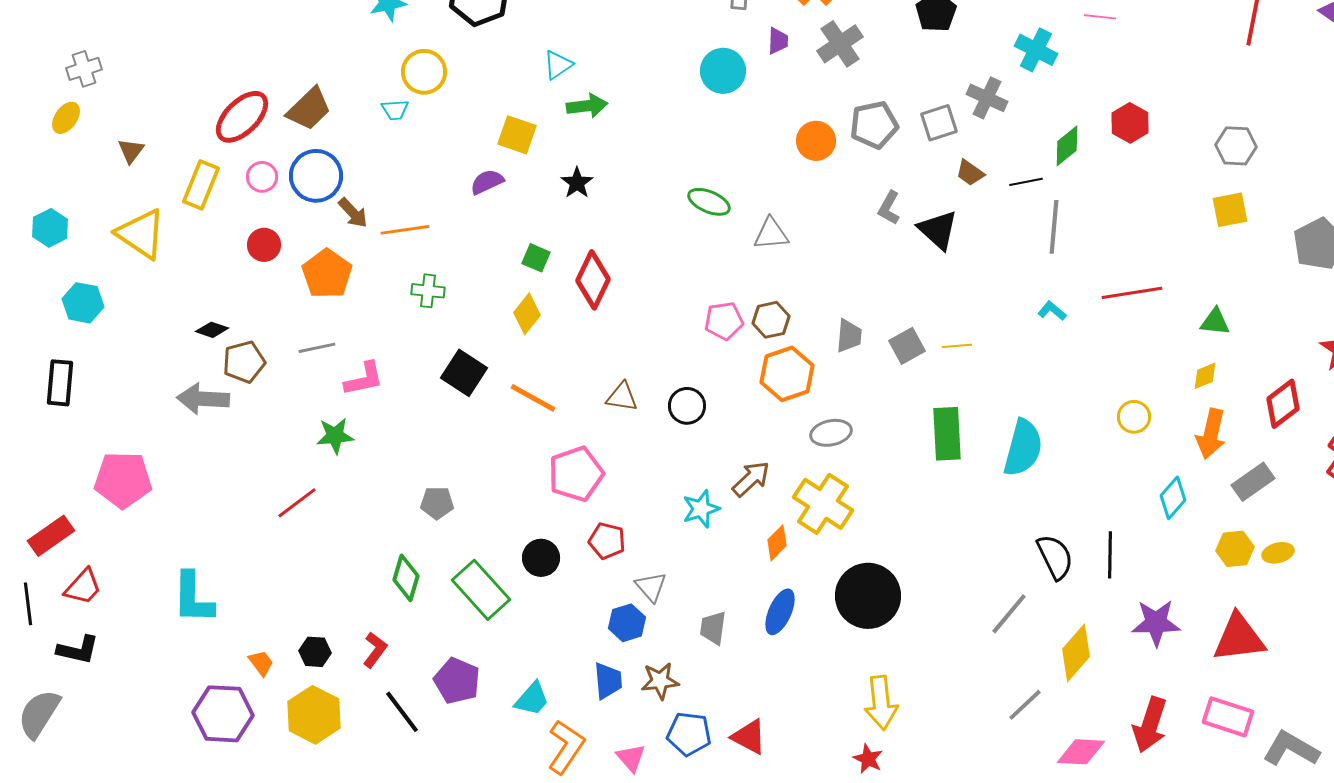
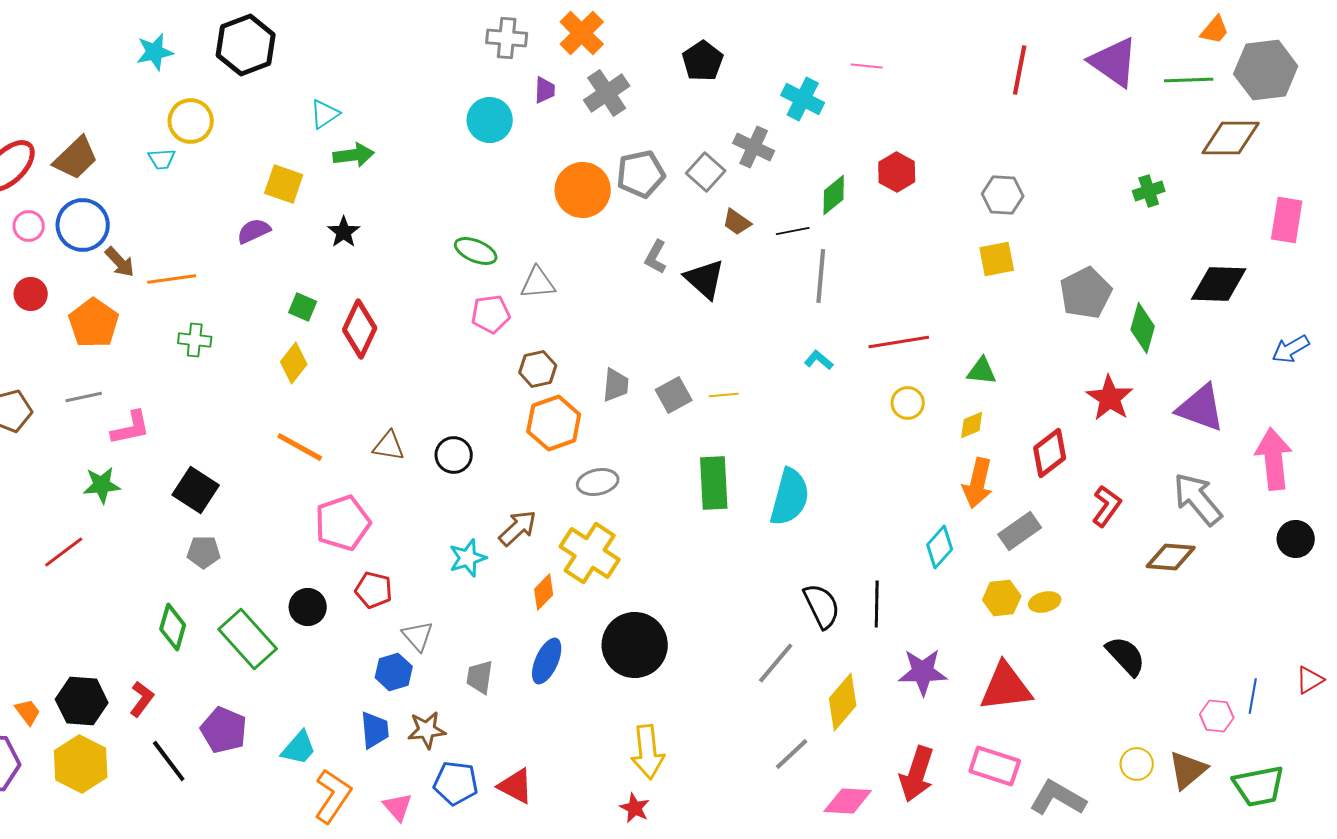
gray square: (939, 123) -> (706, 172), turned -30
orange circle: (816, 141) -> (583, 190), size x1.4
pink pentagon: (724, 321) -> (491, 314), moved
black square: (464, 373) -> (196, 490), moved
yellow circle: (1134, 417) -> (908, 403), moved
black hexagon: (315, 652) -> (82, 701), size x1.6

